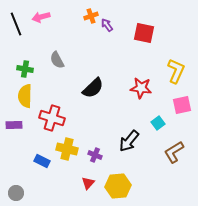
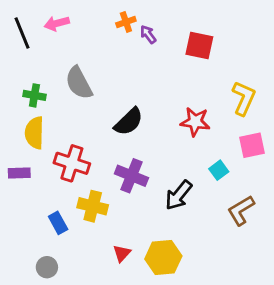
gray semicircle: (57, 60) -> (79, 83), size x1.4
purple cross: (95, 155) -> (131, 176), moved, size x1.6
blue rectangle: (42, 161) -> (58, 223), turned 35
gray circle: (16, 193) -> (47, 267), moved

